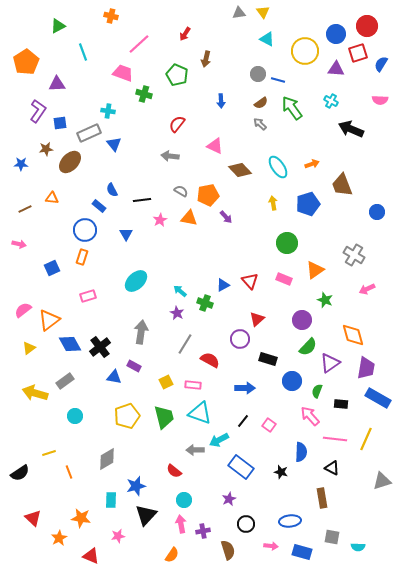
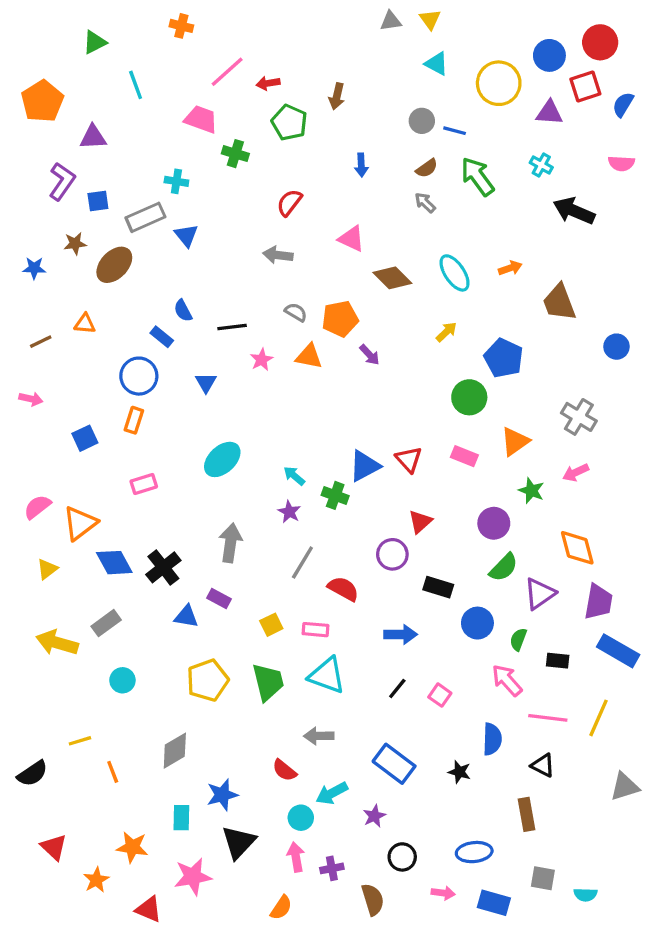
red arrow: (185, 34) -> (268, 83), moved, turned 48
yellow arrow: (273, 203) -> (446, 332), turned 56
blue pentagon: (308, 204) -> (504, 358), moved, turned -30
blue triangle: (223, 285) -> (365, 466), size x1.5
pink arrow: (367, 289) -> (576, 473), moved
cyan arrow: (219, 440) -> (332, 793), moved
pink star: (118, 536) -> (193, 877), size x1.6

